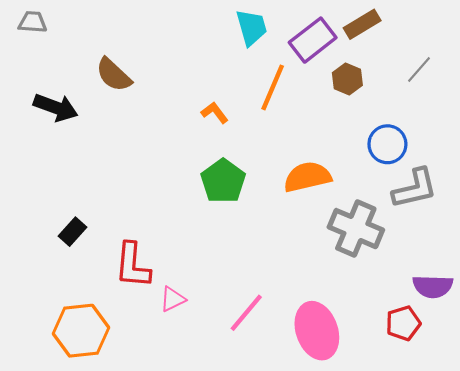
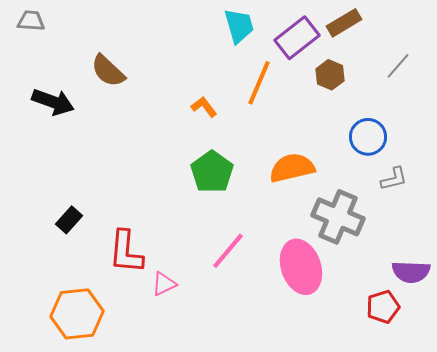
gray L-shape: (415, 188) -> (394, 179), size x0.6
pink line: (246, 313) -> (228, 251), moved
pink ellipse: (317, 331) -> (301, 267), moved

